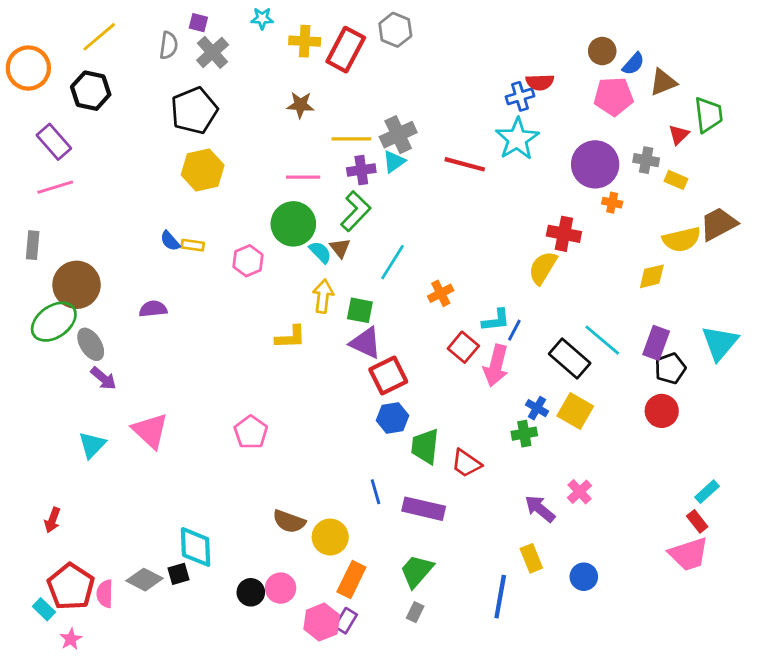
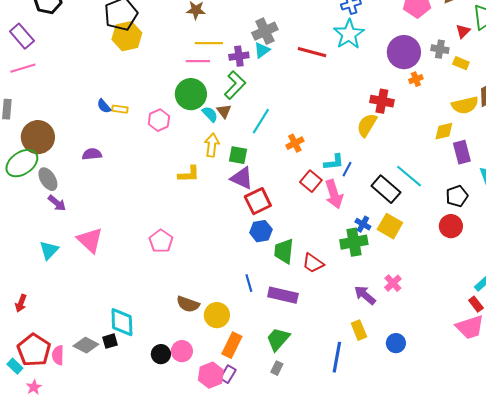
yellow line: (351, 139) -> (209, 43), moved
yellow hexagon: (203, 170) -> (127, 36), moved
orange cross: (612, 203) -> (416, 79), turned -32
purple rectangle: (656, 343) -> (462, 152), moved, turned -35
pink arrow: (496, 366) -> (334, 194), turned -32
green cross: (524, 434) -> (354, 242), size x1.5

